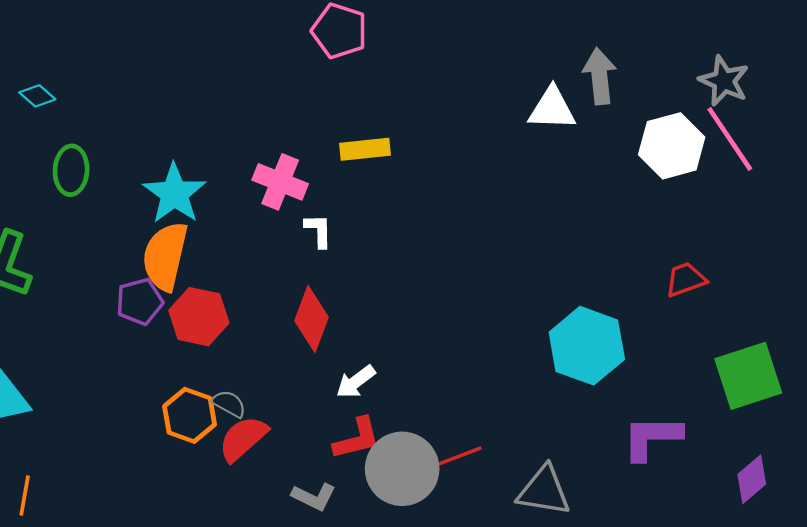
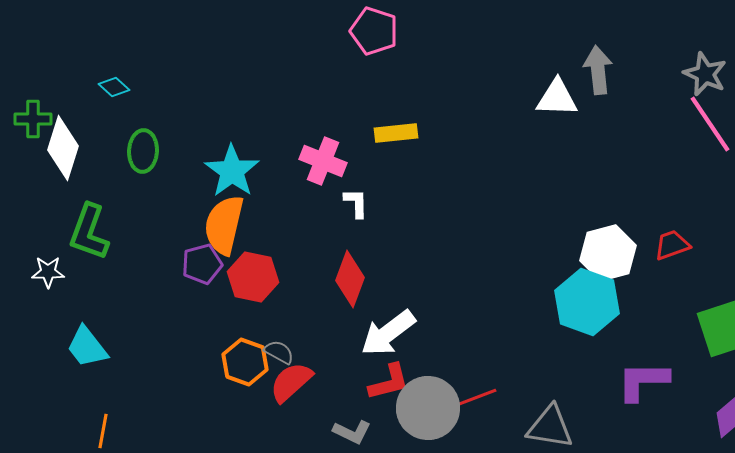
white hexagon: (672, 146) -> (608, 253), moved
white arrow: (356, 382) -> (388, 333), size x1.6

